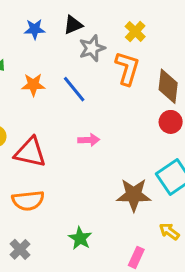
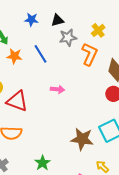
orange star: (33, 85) -> (14, 56), moved
blue line: (74, 89) -> (40, 54), moved
pink arrow: (89, 140) -> (58, 89), moved

